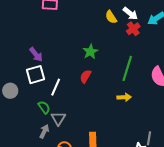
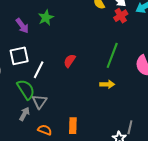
green star: (90, 52) -> (46, 18), moved
purple arrow: (36, 55) -> (22, 26), moved
green semicircle: (44, 107) -> (26, 90), size x1.5

